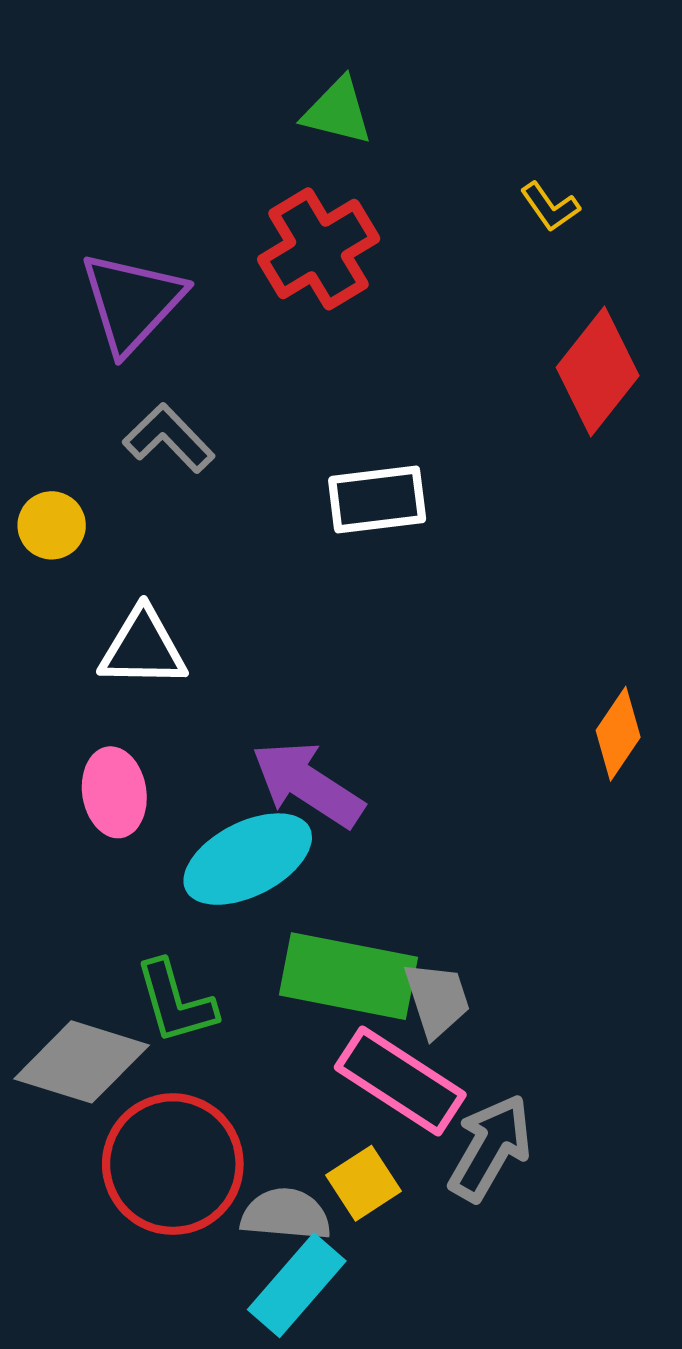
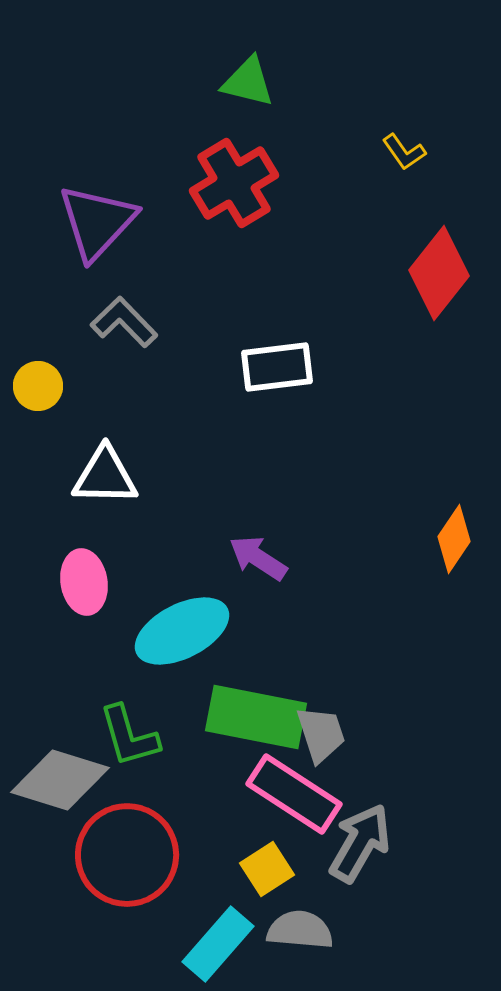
purple arrow: (308, 784) -> (258, 558), moved, size x0.7
gray semicircle: (286, 1214) -> (300, 930), moved

